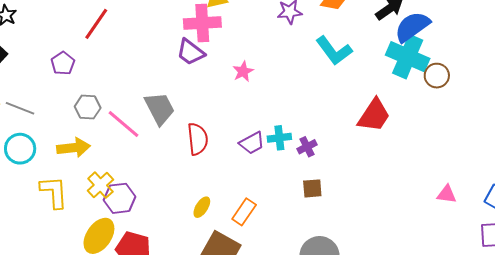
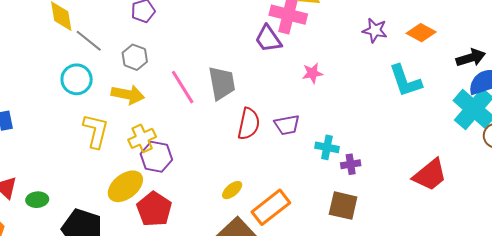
gray hexagon: (88, 107) -> (135, 57), moved
red trapezoid: (374, 115) -> (430, 175), moved
purple trapezoid: (252, 143) -> (287, 125), moved
brown square: (312, 188) -> (343, 206), size x1.4
orange rectangle: (244, 212) -> (271, 207), size x1.4

